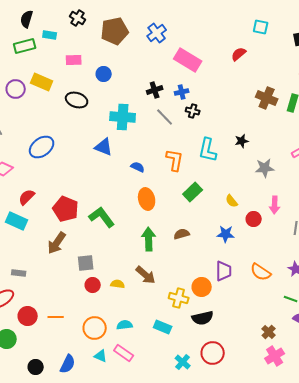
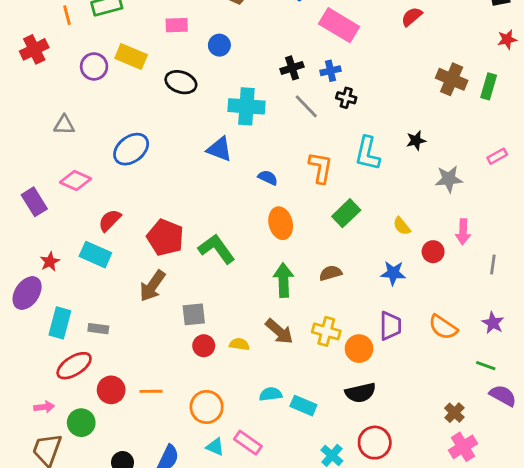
yellow cross: (179, 298) -> (326, 331), moved
cyan semicircle: (125, 325) -> (271, 394), moved

